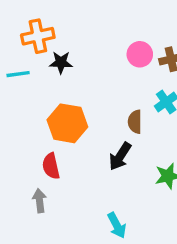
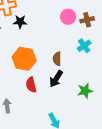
brown semicircle: (135, 122) -> (57, 59), moved
red semicircle: (51, 166) -> (31, 85), moved

